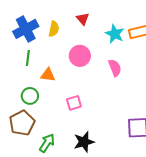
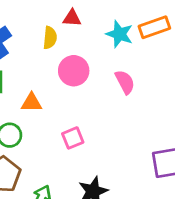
red triangle: (83, 19) -> (72, 18), turned -40
yellow semicircle: (54, 29) -> (50, 38), moved

